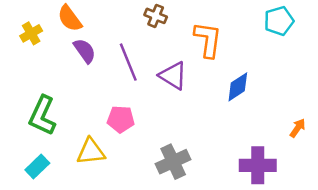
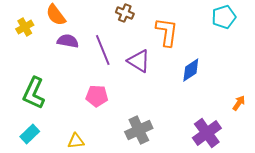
purple semicircle: (85, 51) -> (68, 41), turned -45
yellow triangle: (91, 152) -> (76, 141), moved, size x0.7
purple cross: (258, 165) -> (207, 133), turned -36

